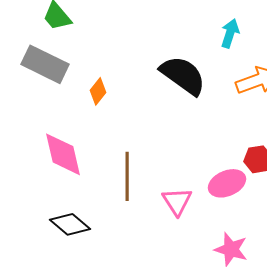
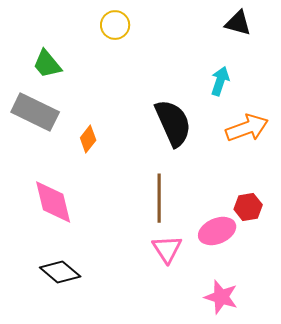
black semicircle: (183, 75) -> (173, 123), turned 30
brown line: (127, 176) -> (159, 198), moved

